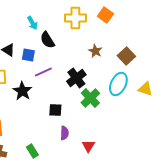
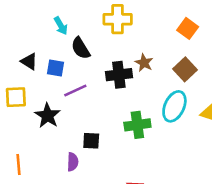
orange square: (105, 15) -> (188, 28), moved
black cross: (76, 78) -> (119, 75), moved, turned 30
green cross: (90, 98) -> (137, 125), turned 36
purple semicircle: (64, 133) -> (73, 162), moved

